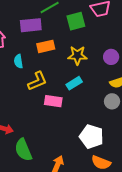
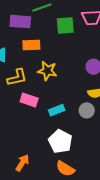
yellow star: (77, 55) -> (47, 71), moved
cyan rectangle: (74, 83) -> (57, 110), moved

